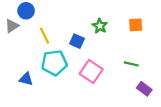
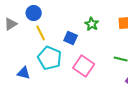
blue circle: (26, 11) -> (34, 13), moved
cyan pentagon: (54, 63) -> (50, 58), turned 30

